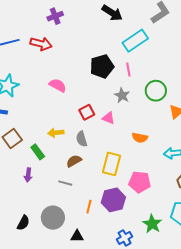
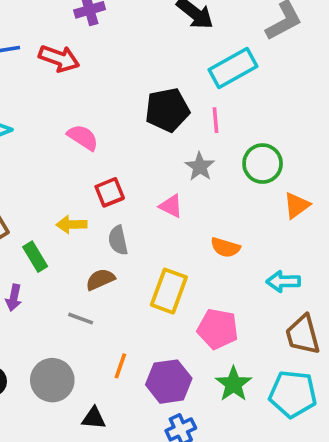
red square: (87, 112) -> (110, 192), moved
purple hexagon: (113, 200) -> (169, 382), moved
green star: (152, 224) -> (234, 384), moved

